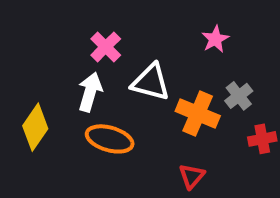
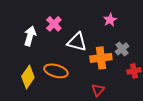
white arrow: (90, 92) -> (30, 36), moved
orange cross: (198, 114) -> (101, 58), turned -30
yellow diamond: (35, 127) -> (28, 77), moved

